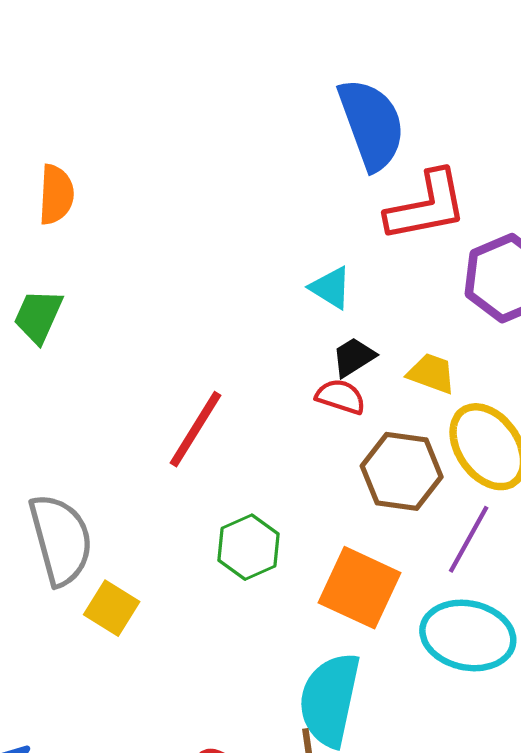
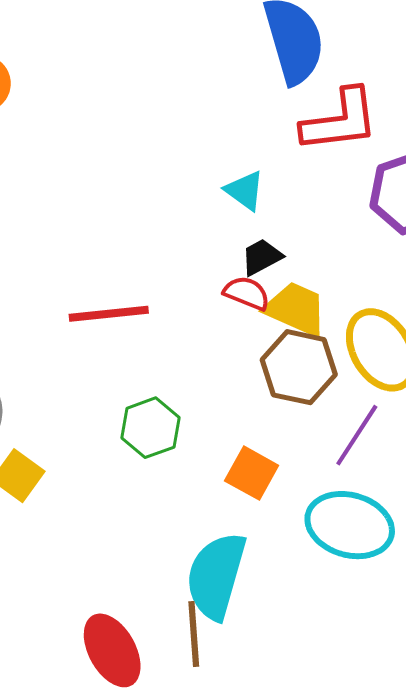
yellow trapezoid: (431, 373) -> (296, 309), moved, size x1.4
red line: (195, 429) -> (109, 314), turned 48
orange square: (360, 588) -> (252, 473), size x0.7

